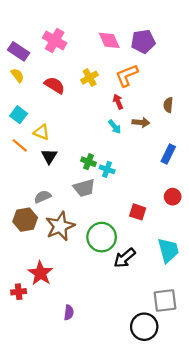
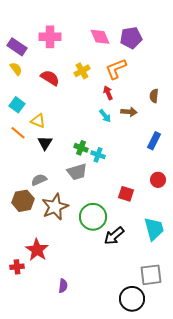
pink cross: (55, 40) -> (50, 37), turned -30

